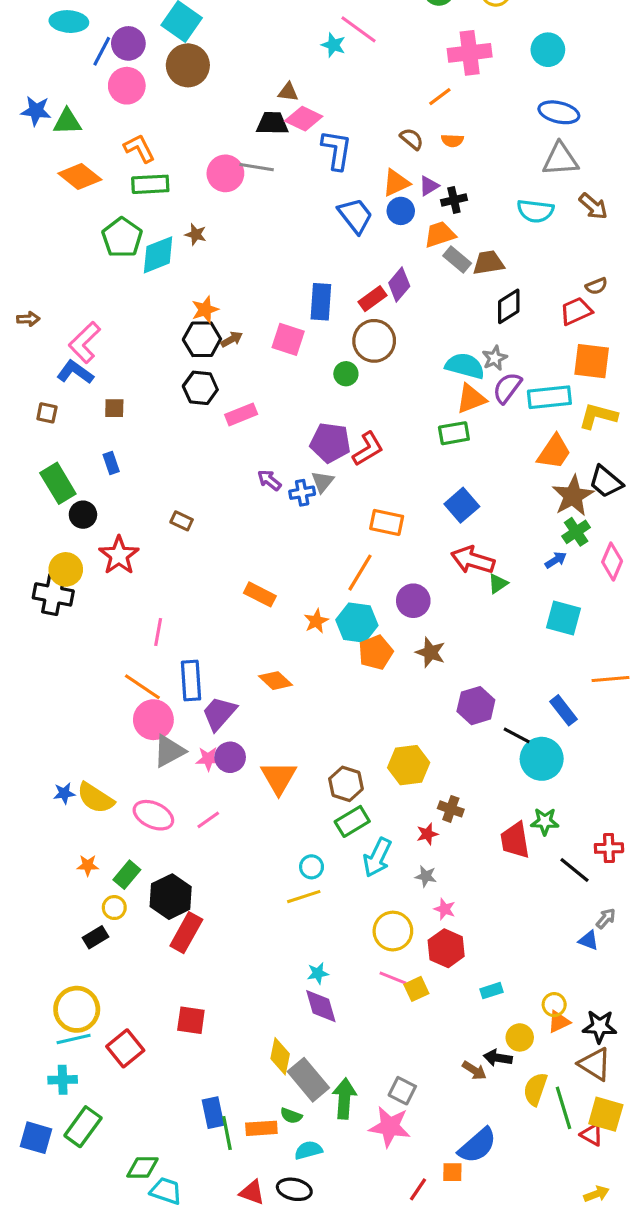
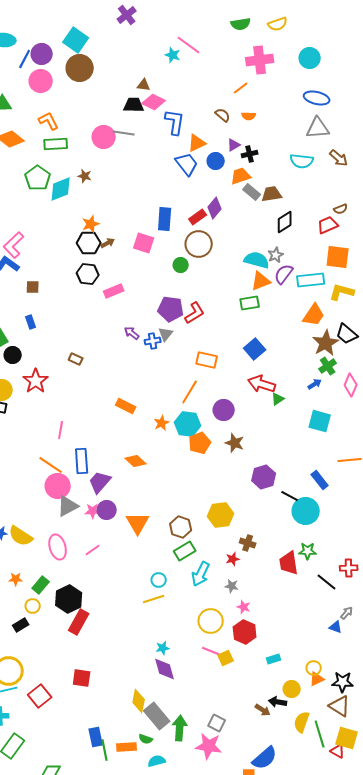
orange triangle: (396, 183) -> (197, 143), moved
pink ellipse: (153, 815) -> (58, 547), turned 50

